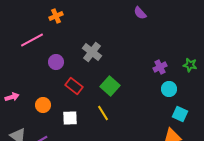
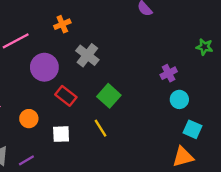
orange cross: (56, 16) -> (62, 24), moved
purple circle: (56, 62) -> (44, 67), size x1.5
green star: (190, 65) -> (204, 47), moved

